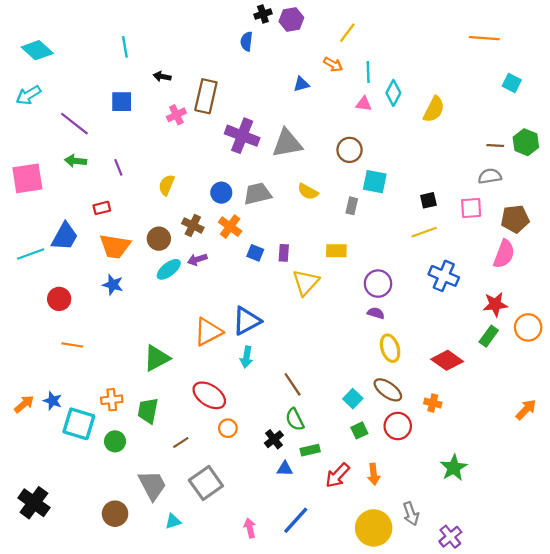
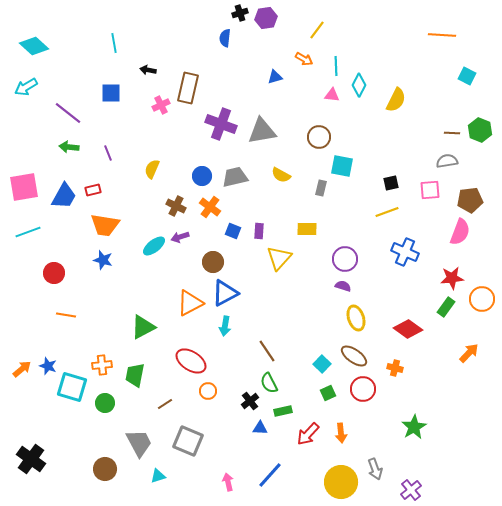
pink square: (27, 178) -> (24, 187), moved
blue trapezoid: (65, 236) -> (64, 196), moved
brown circle: (159, 239) -> (213, 262), moved
orange arrow: (526, 410) -> (469, 353), moved
gray square: (206, 483) -> (188, 441), turned -32

